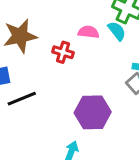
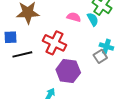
red cross: (63, 52) -> (54, 43), moved, size x1.6

